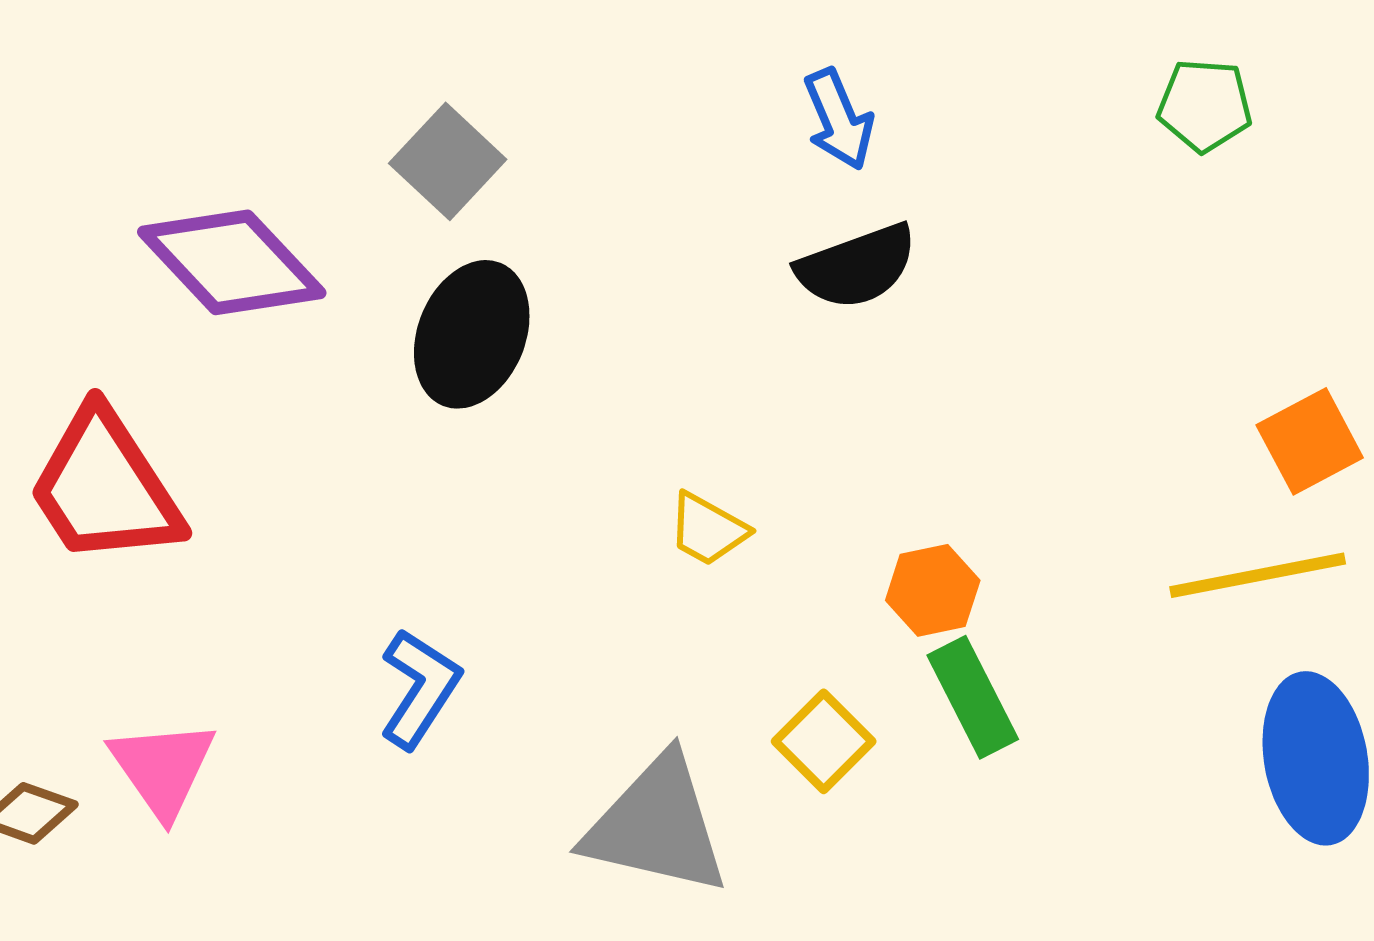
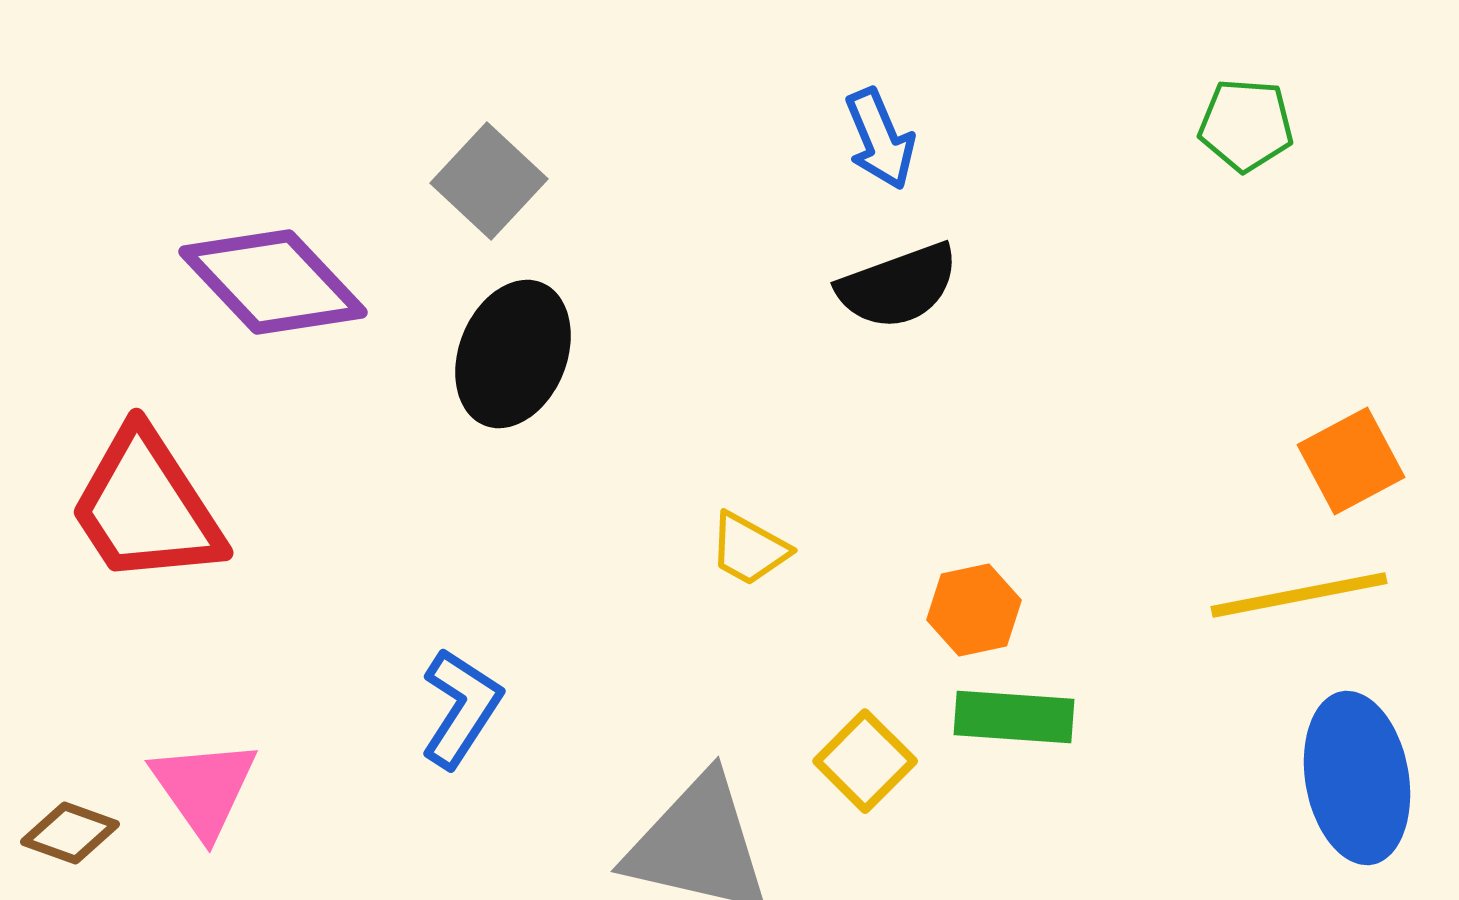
green rectangle: (973, 697) -> (1014, 717), turned -59

